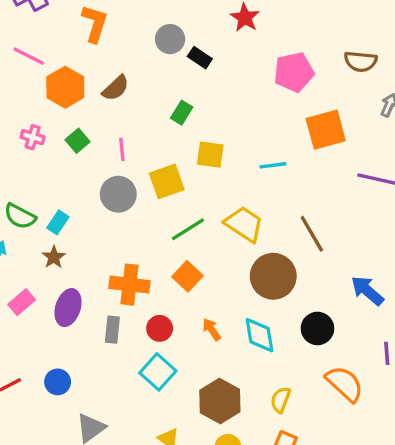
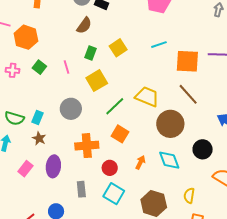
brown semicircle: (116, 88) -> (84, 25), moved
green rectangle: (182, 113) -> (90, 53), moved
orange square: (326, 130) -> (187, 61), moved, turned 30
yellow square: (210, 155) -> (118, 48), moved, turned -30
cyan line: (273, 165) -> (159, 45), moved
gray circle: (118, 194) -> (71, 109), moved
orange arrow: (212, 329) -> (140, 162), turned 72
gray rectangle: (112, 330) -> (81, 189), moved

